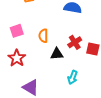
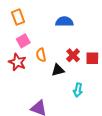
pink square: (17, 31) -> (23, 41), moved
red star: (17, 58) -> (17, 62), moved

